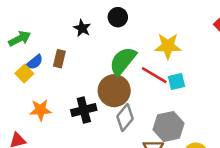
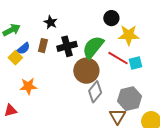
black circle: (118, 17) -> (111, 18), moved
black star: (82, 28) -> (51, 22), moved
black cross: (84, 110) -> (67, 46), moved

